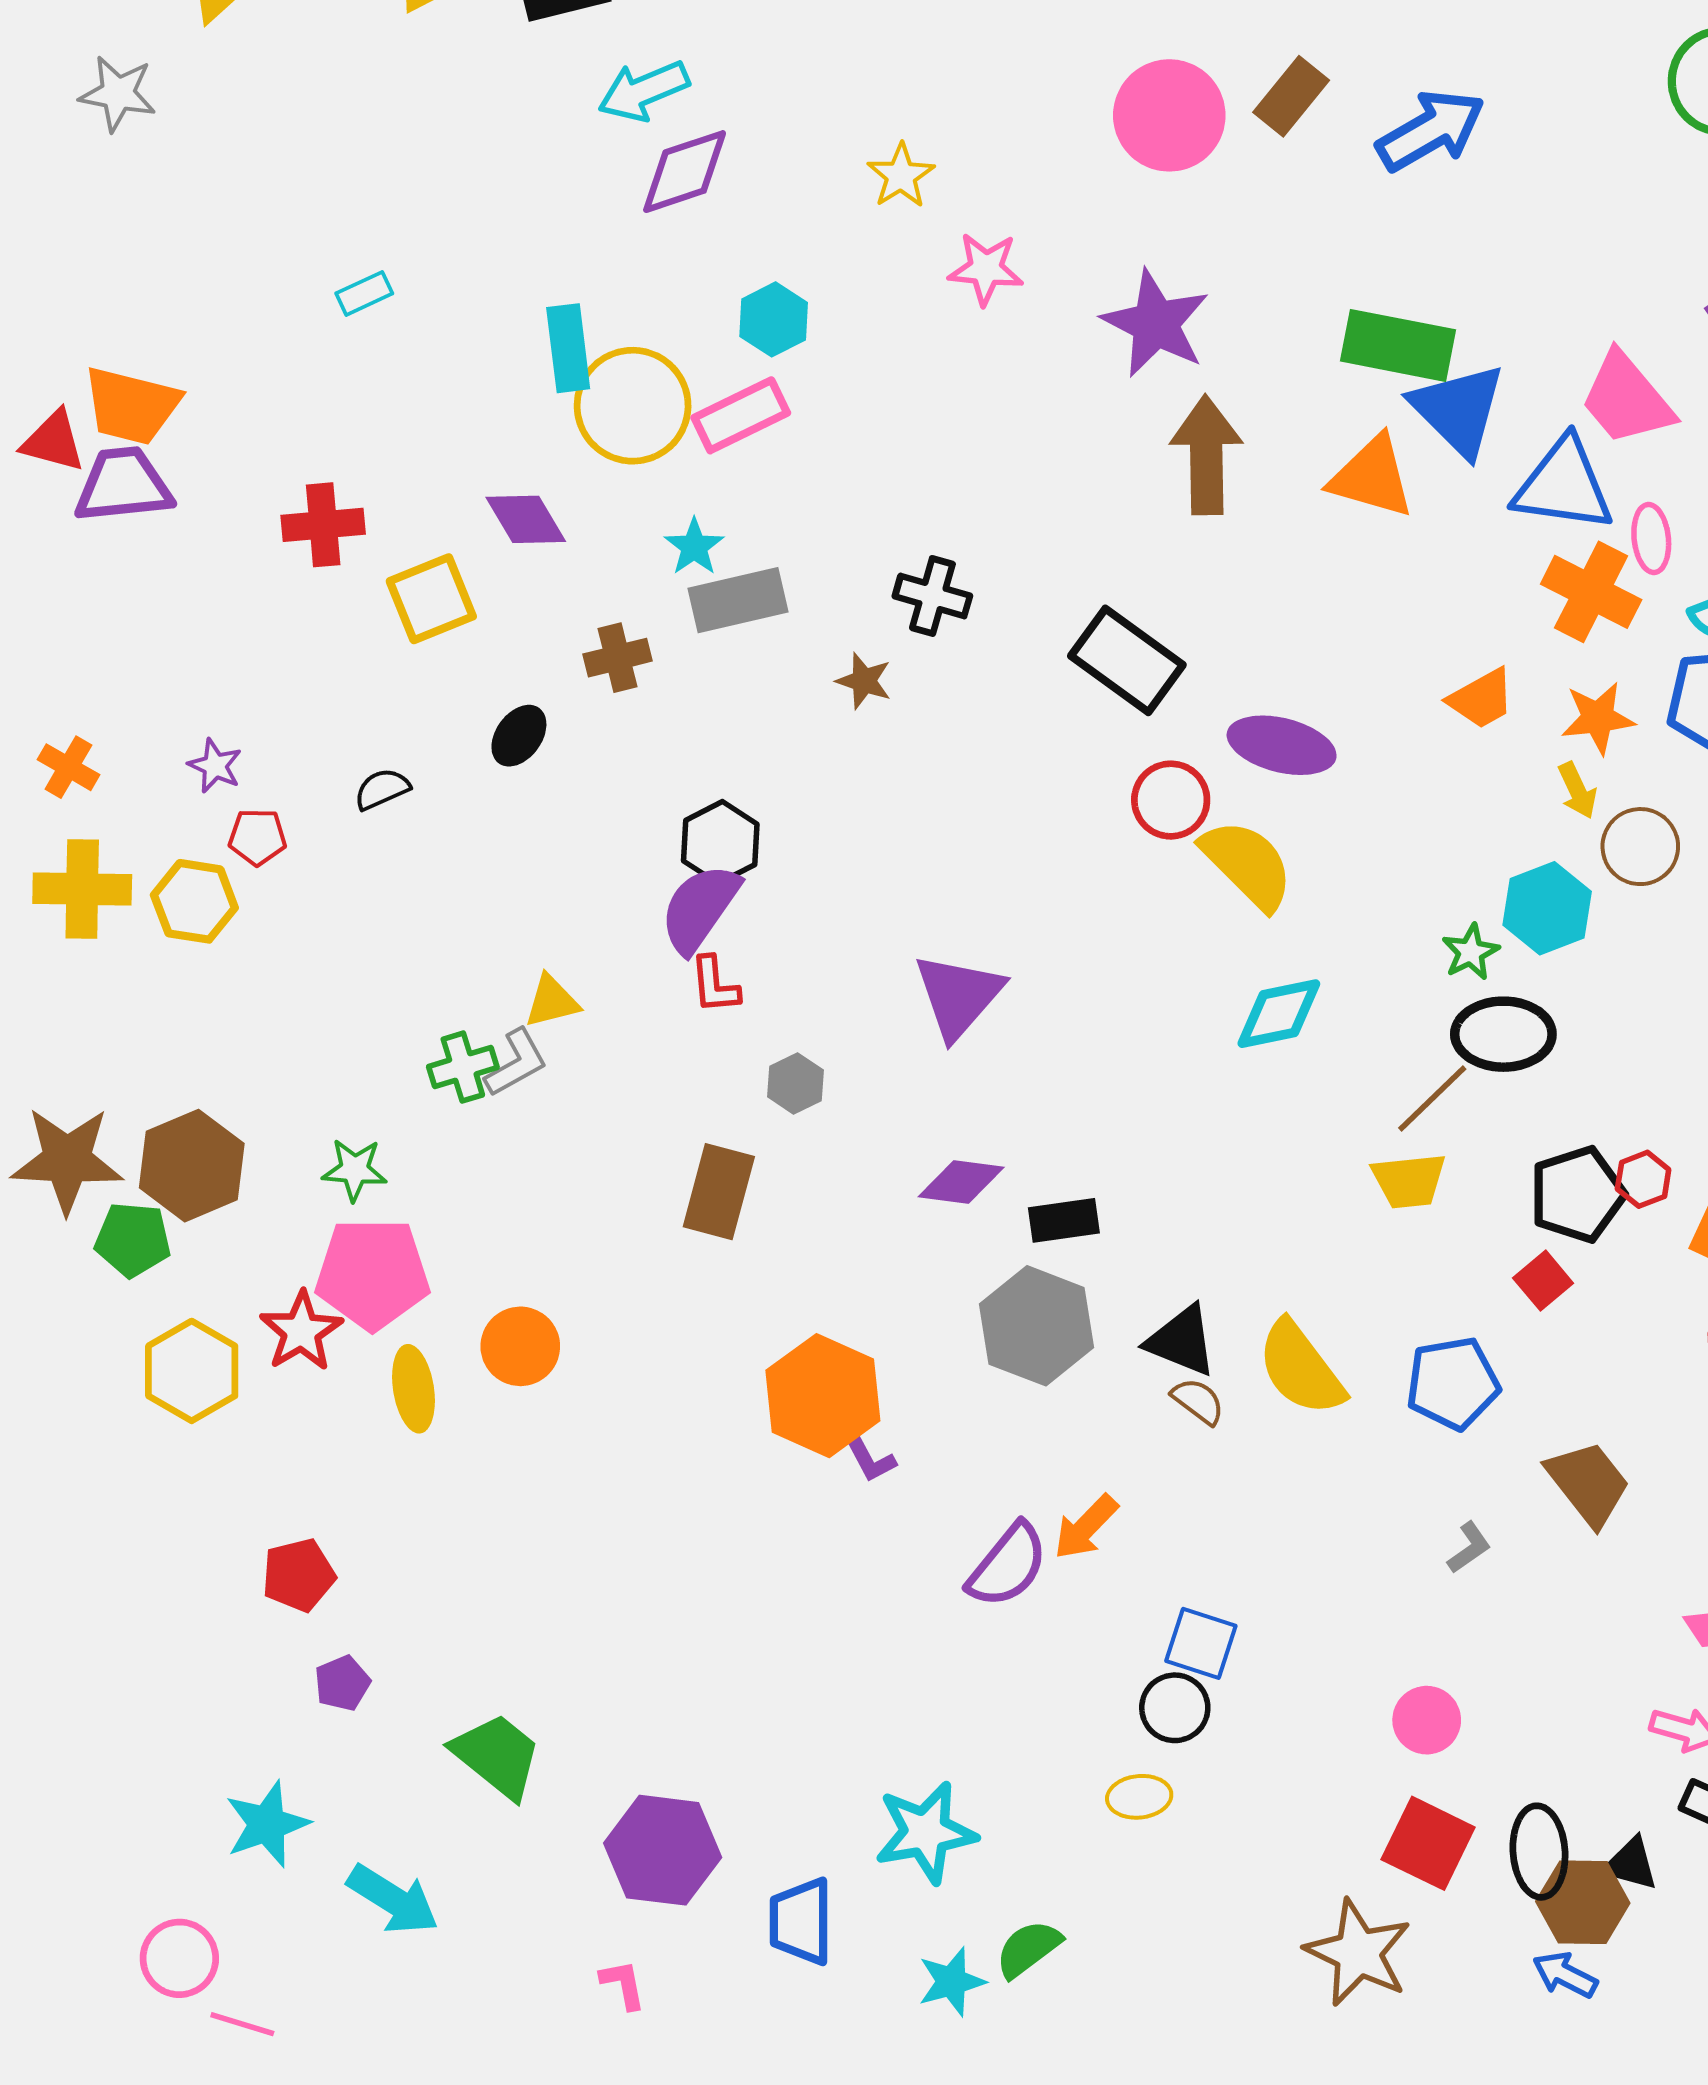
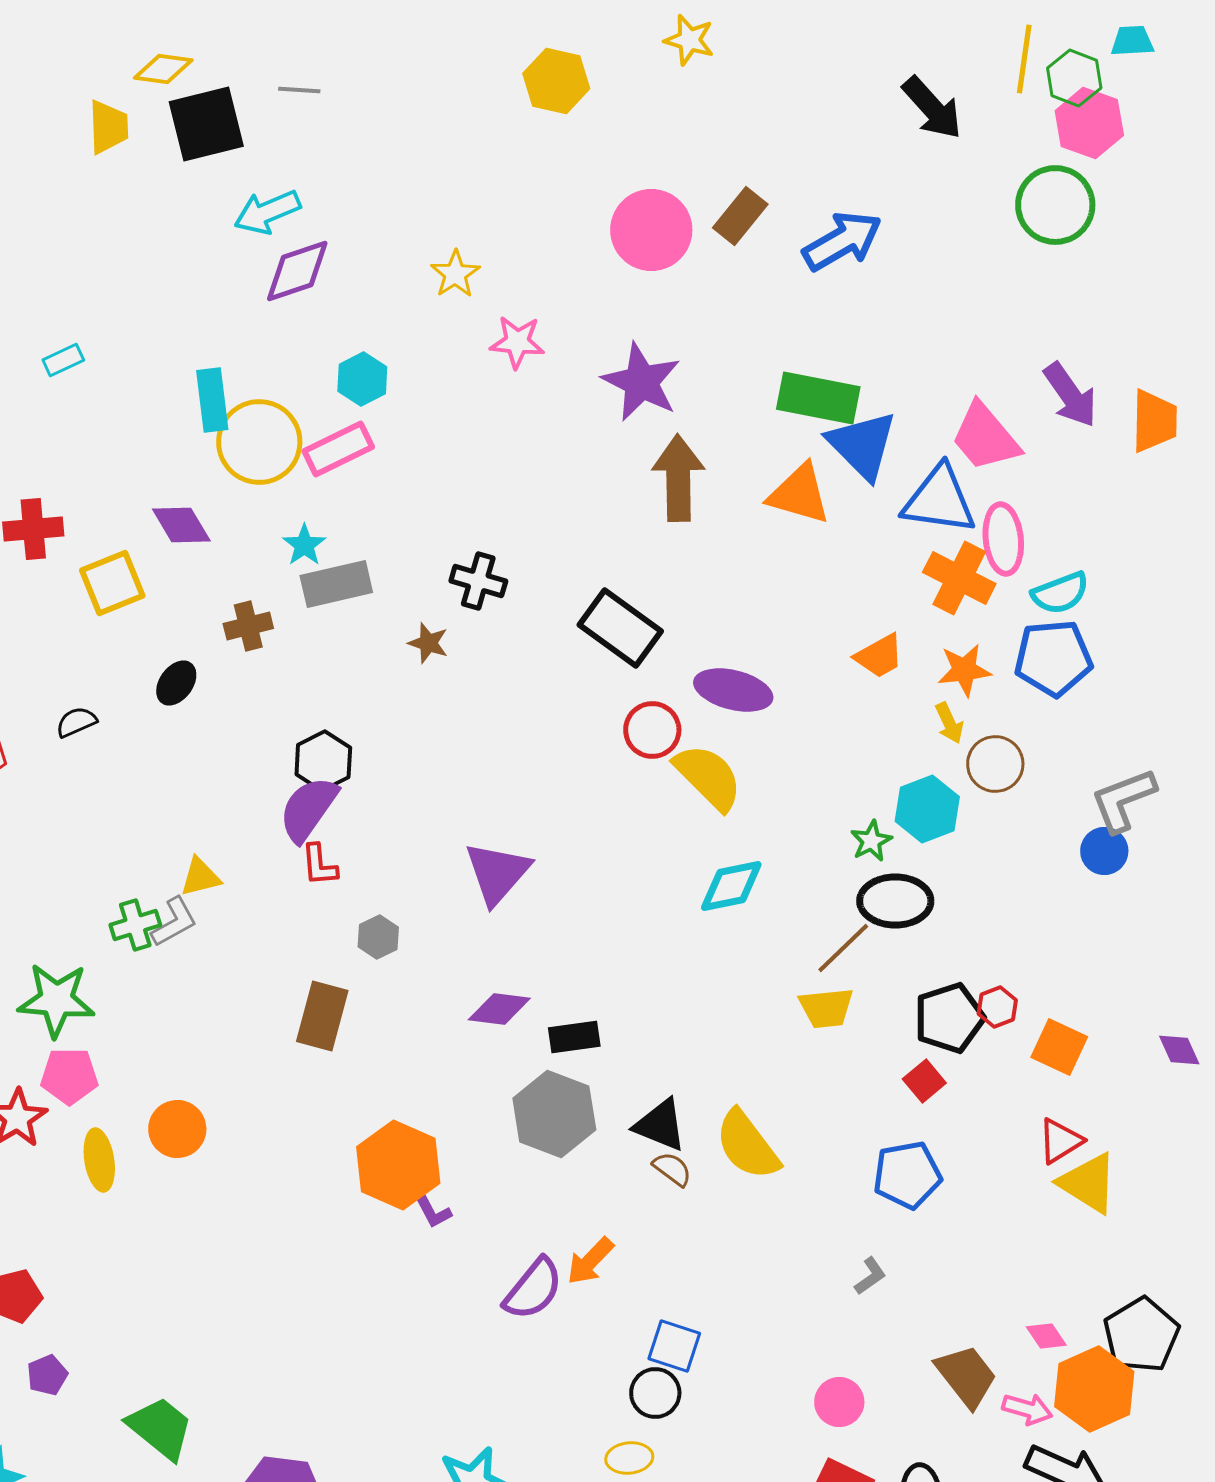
pink ellipse: (1651, 538) -> (1003, 539), size x1.4
green star: (355, 1170) -> (56, 1000), size x1.6
pink pentagon: (372, 1274) -> (69, 1076), size x0.7
blue pentagon: (1453, 1383) -> (907, 1175), moved
brown trapezoid: (1588, 1483) -> (966, 1376), moved

